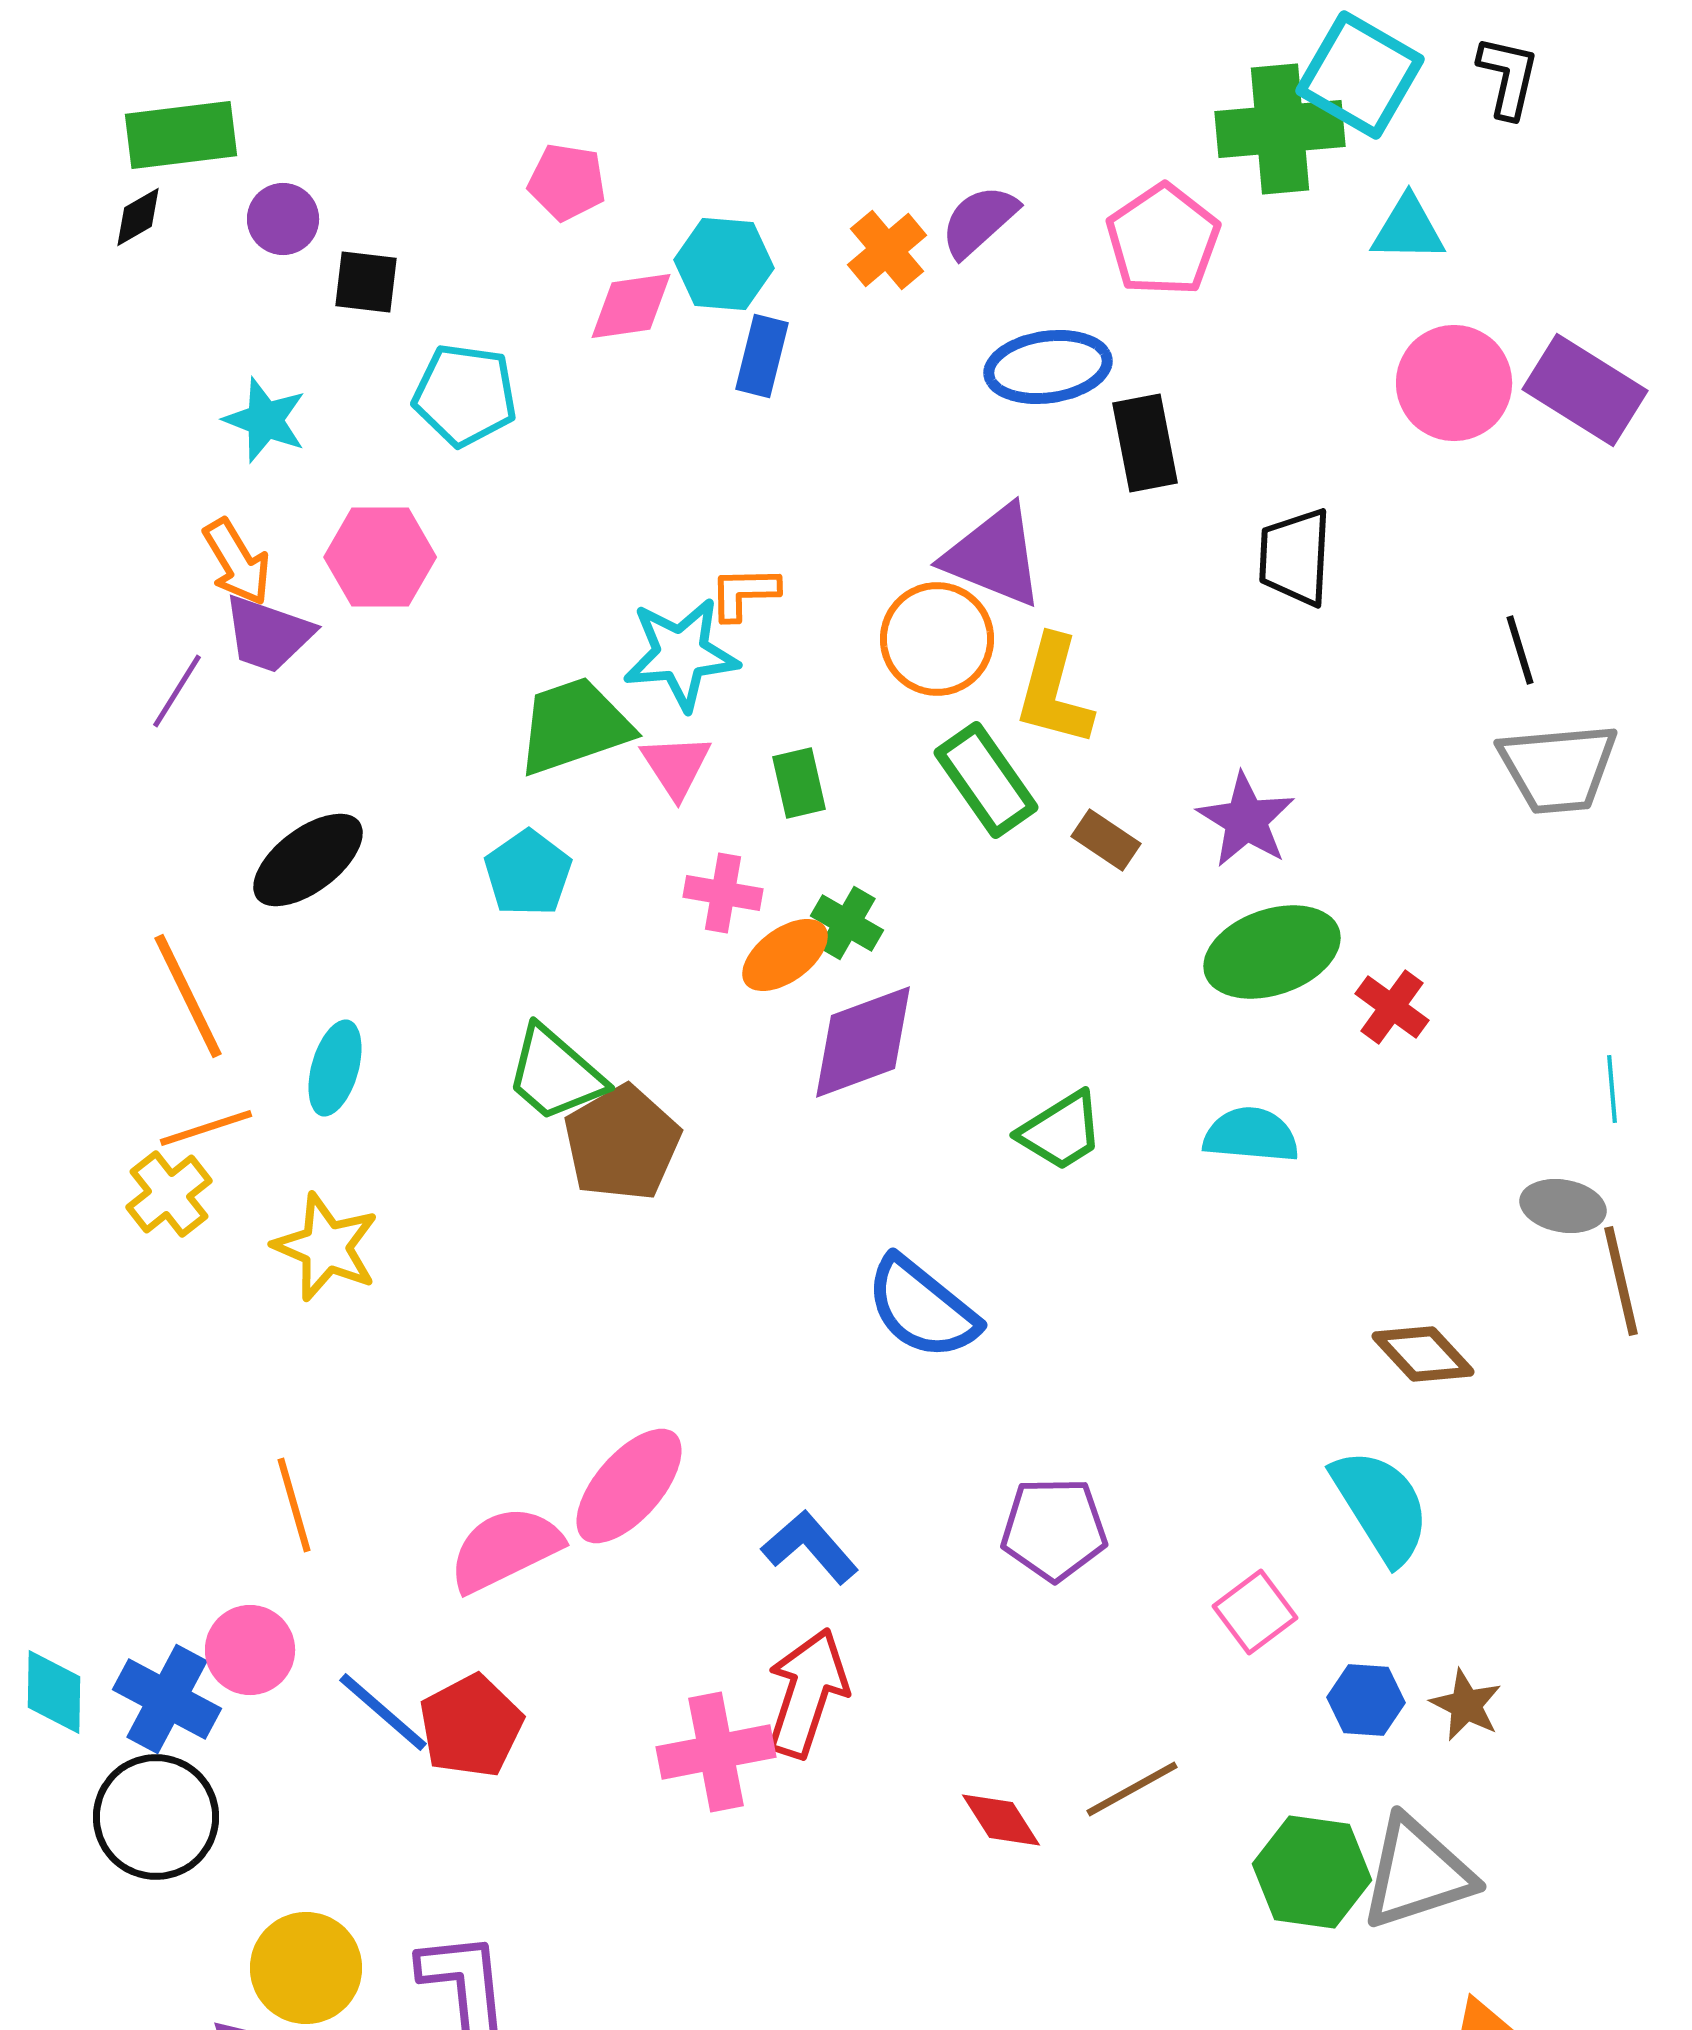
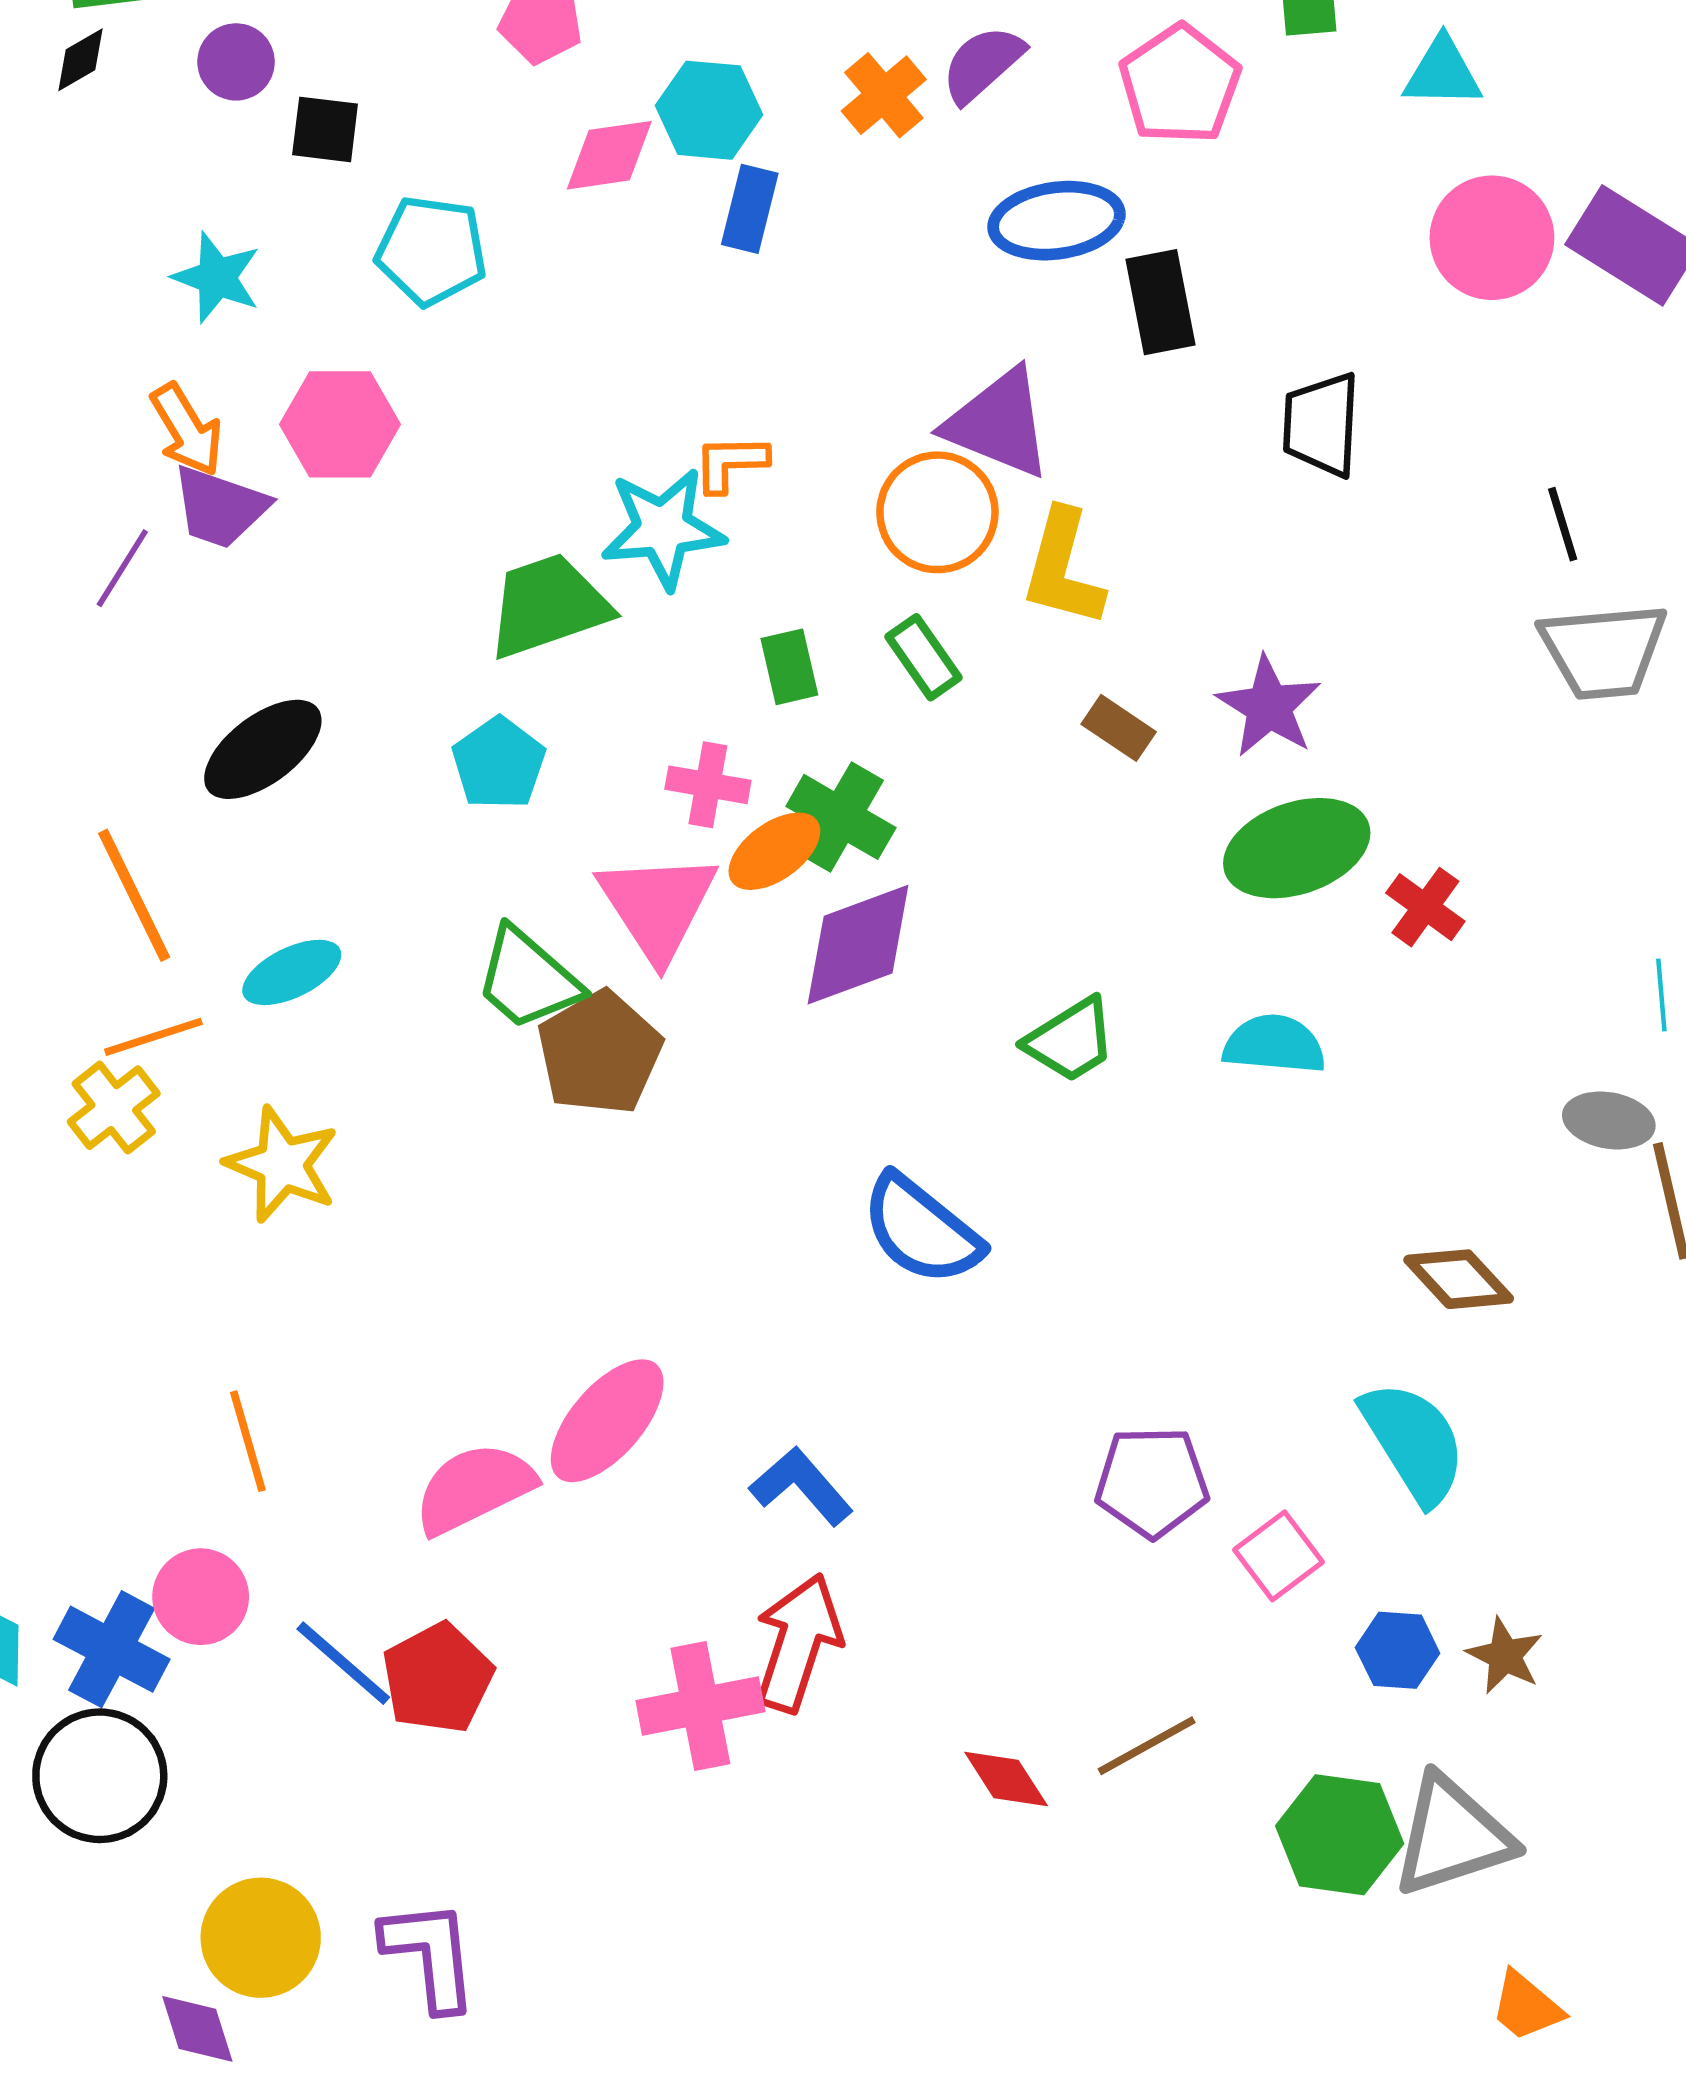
pink triangle: (676, 766) -> (658, 906), moved, size x1.6
green rectangle: (986, 780) -> (923, 657), moved, size x0.7
green cross: (847, 923) -> (841, 817), size x1.4
cyan ellipse: (335, 1068) -> (292, 972), turned 48
purple pentagon: (1054, 1529) -> (1152, 1482), moved

